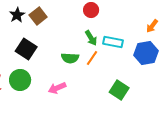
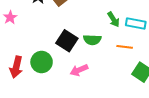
black square: (26, 49) -> (67, 41), moved
orange line: (92, 58) -> (125, 47), moved, turned 63

